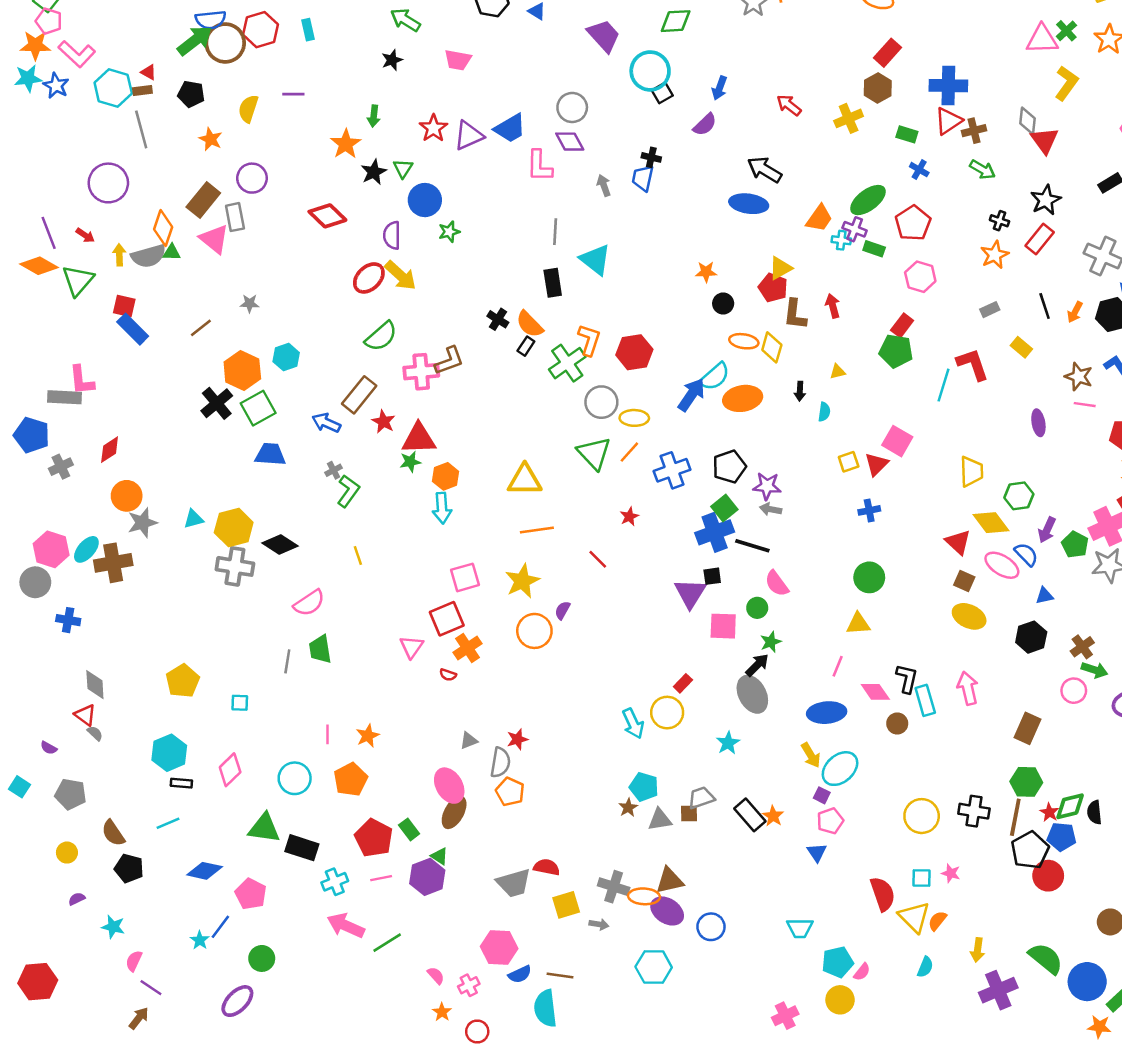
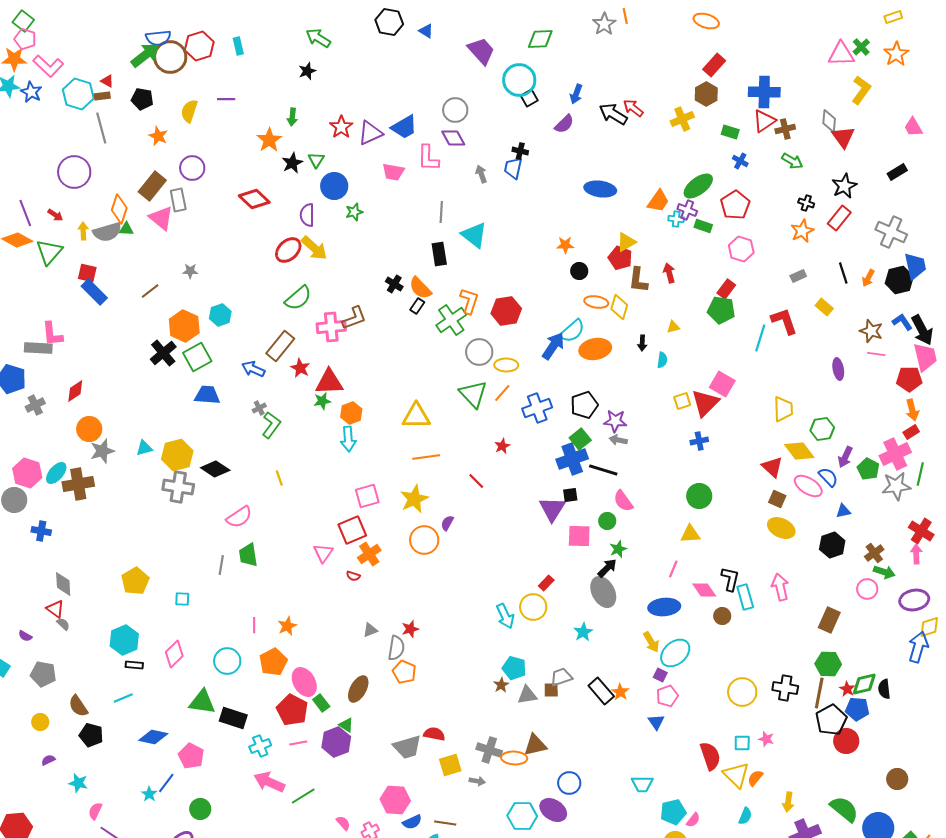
pink trapezoid: (458, 60) -> (393, 172), moved
black arrow: (765, 170) -> (613, 114), moved
red triangle: (877, 464) -> (705, 403), size x1.4
pink ellipse: (449, 786) -> (304, 682), moved
purple ellipse: (667, 911) -> (553, 810), moved

